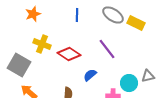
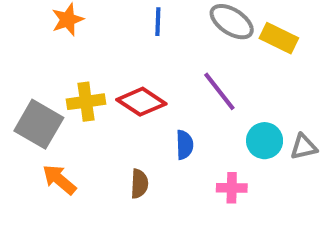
yellow cross: (42, 44) -> (86, 102), moved, turned -30
blue semicircle: (90, 75) -> (185, 145), turned 128
cyan circle: (129, 83) -> (265, 141), moved

